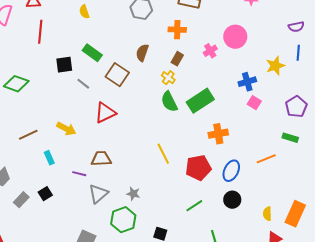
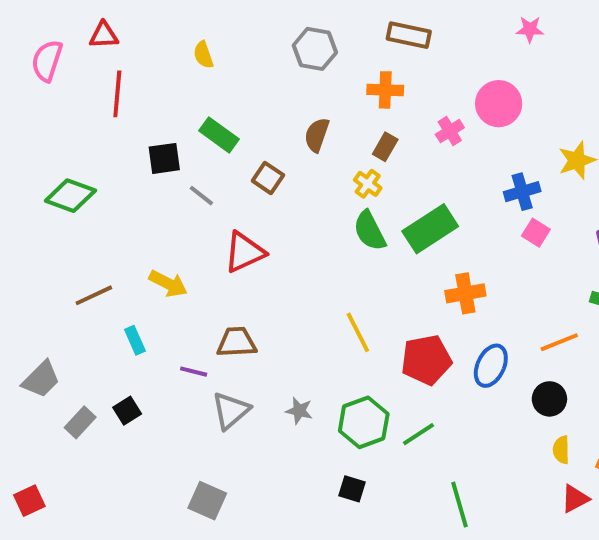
brown square: (117, 75) -> (268, 178), size x0.7
black circle: (232, 200) -> (549, 399), moved
green hexagon: (123, 220) -> (364, 422), moved

